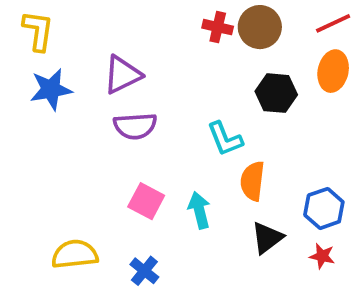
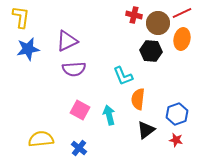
red cross: (218, 27) -> (134, 15), moved
brown circle: (260, 27) -> (158, 23), moved

